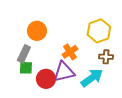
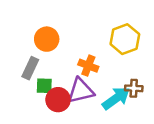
orange cross: (70, 52) -> (88, 66), turned -35
brown cross: (106, 57) -> (134, 88), moved
green square: (26, 68) -> (44, 86), moved

